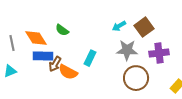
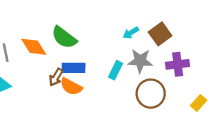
green semicircle: (62, 30) -> (64, 37), size x1.6
blue rectangle: (43, 56) -> (73, 68), moved
cyan rectangle: (90, 58) -> (116, 70), moved

